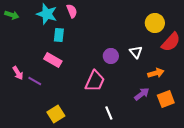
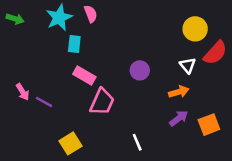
cyan star: (47, 14) -> (59, 18), turned 30
white triangle: (136, 52) -> (188, 65), moved
pink rectangle: (53, 60) -> (84, 75), moved
orange arrow: (156, 73) -> (179, 92), moved
pink trapezoid: (95, 81) -> (102, 102), moved

